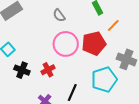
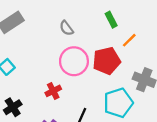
black cross: (22, 70) -> (13, 107), moved, turned 35

